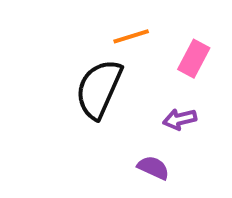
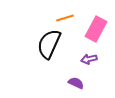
pink rectangle: (194, 59) -> (96, 29), size x1.4

